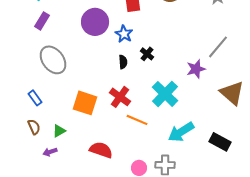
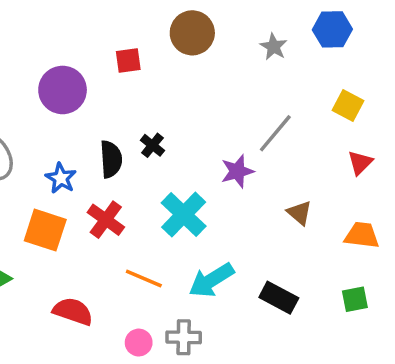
blue star: (124, 34) -> (61, 178), moved
black semicircle: (123, 62) -> (111, 159), size x1.5
brown triangle: (232, 93) -> (300, 213), size x0.6
orange line: (137, 120) -> (144, 279), moved

